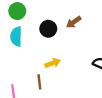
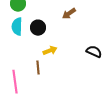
black circle: (48, 29) -> (38, 28), moved

